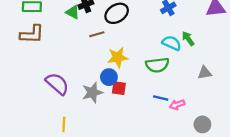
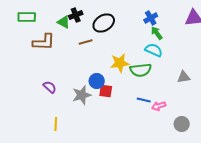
brown L-shape: (32, 34) -> (44, 42), moved
green arrow: (188, 39) -> (157, 33), moved
yellow star: (118, 57) -> (120, 63), moved
purple semicircle: (57, 84) -> (50, 87), size x0.6

